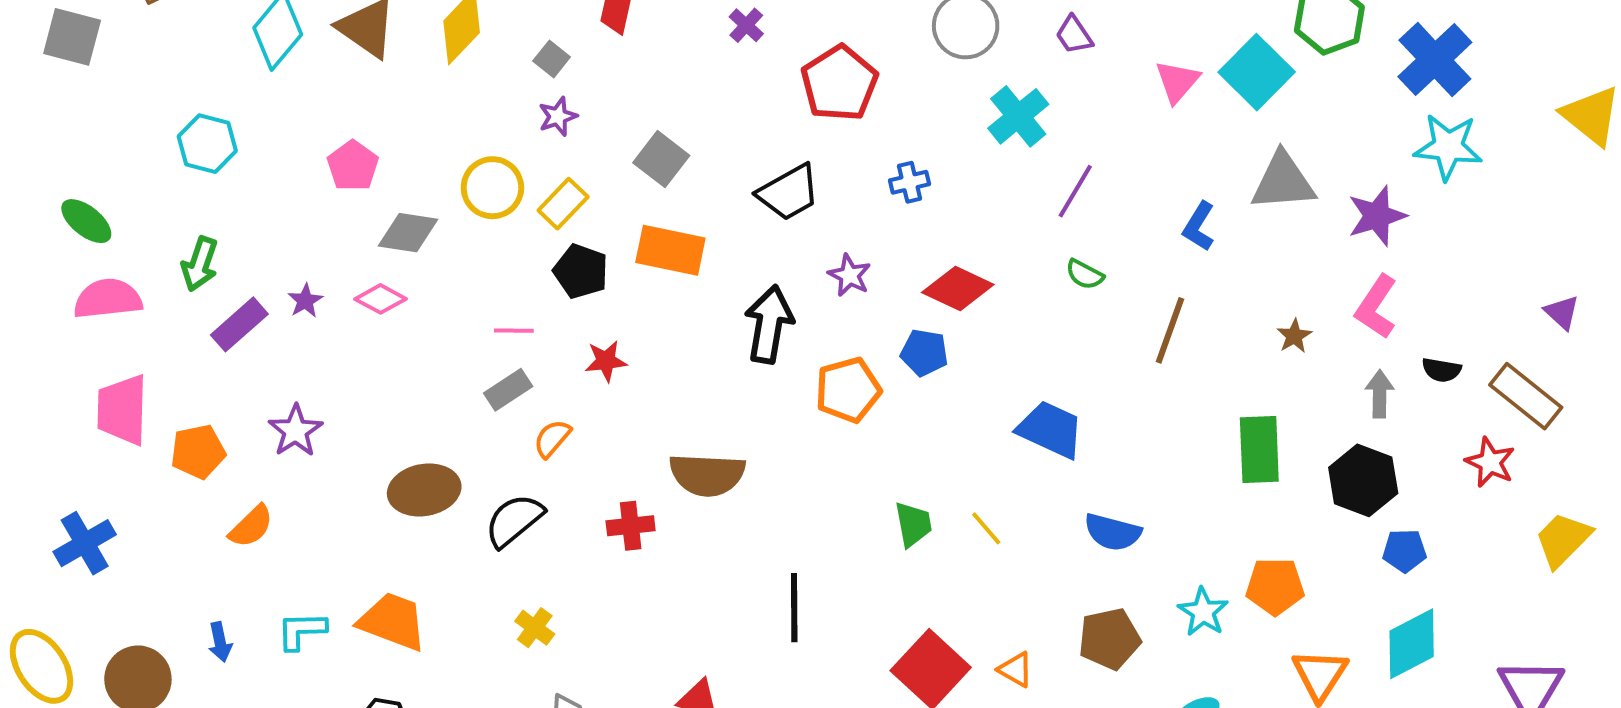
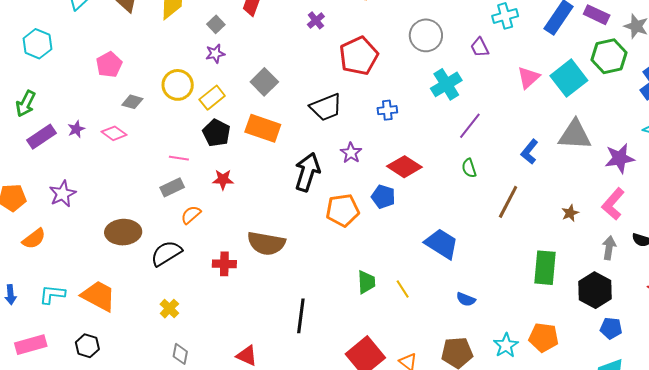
gray diamond: (408, 233) -> (132, 102), size x0.7
green semicircle: (1085, 274) -> (469, 168), turned 36
blue semicircle: (1113, 532) -> (466, 299), size x0.7

